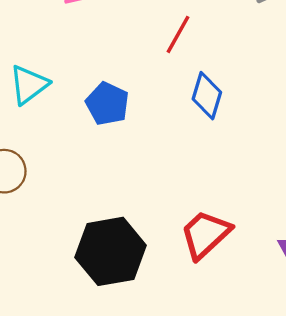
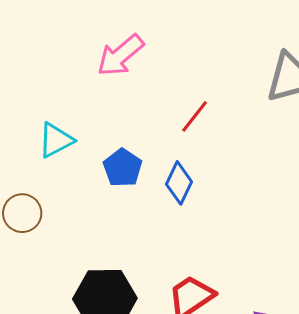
blue diamond: (207, 96) -> (179, 183), moved

